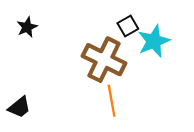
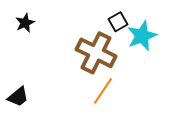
orange line: (112, 101) -> (103, 91), turned 44

